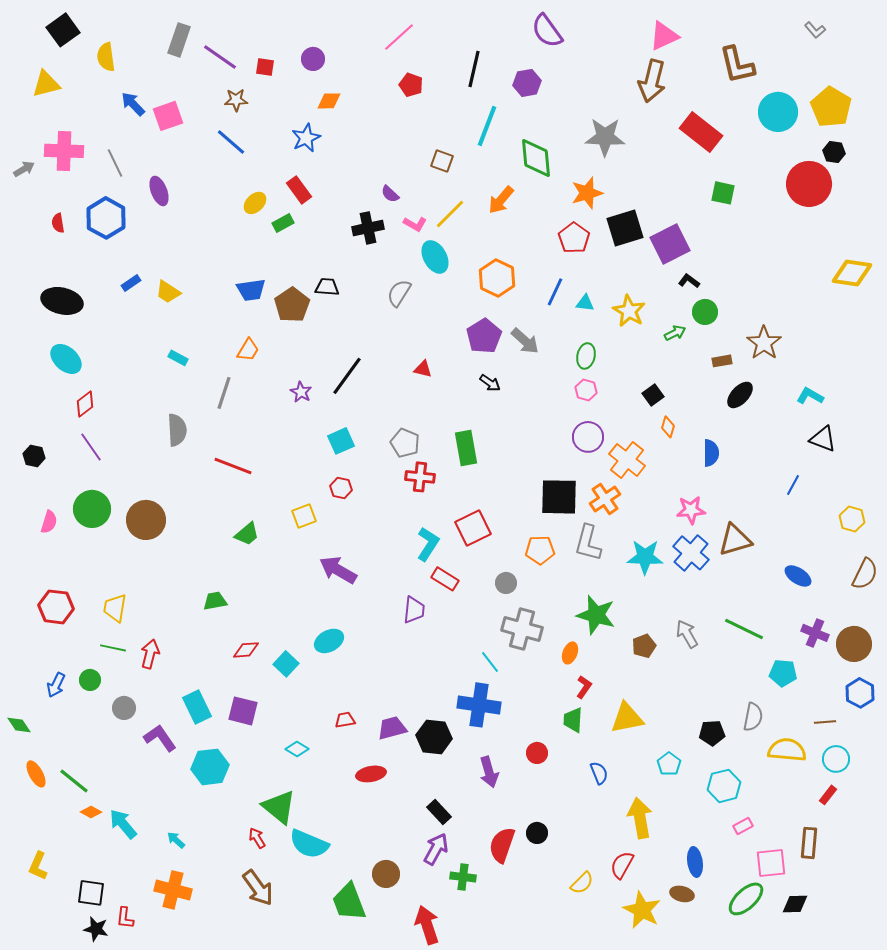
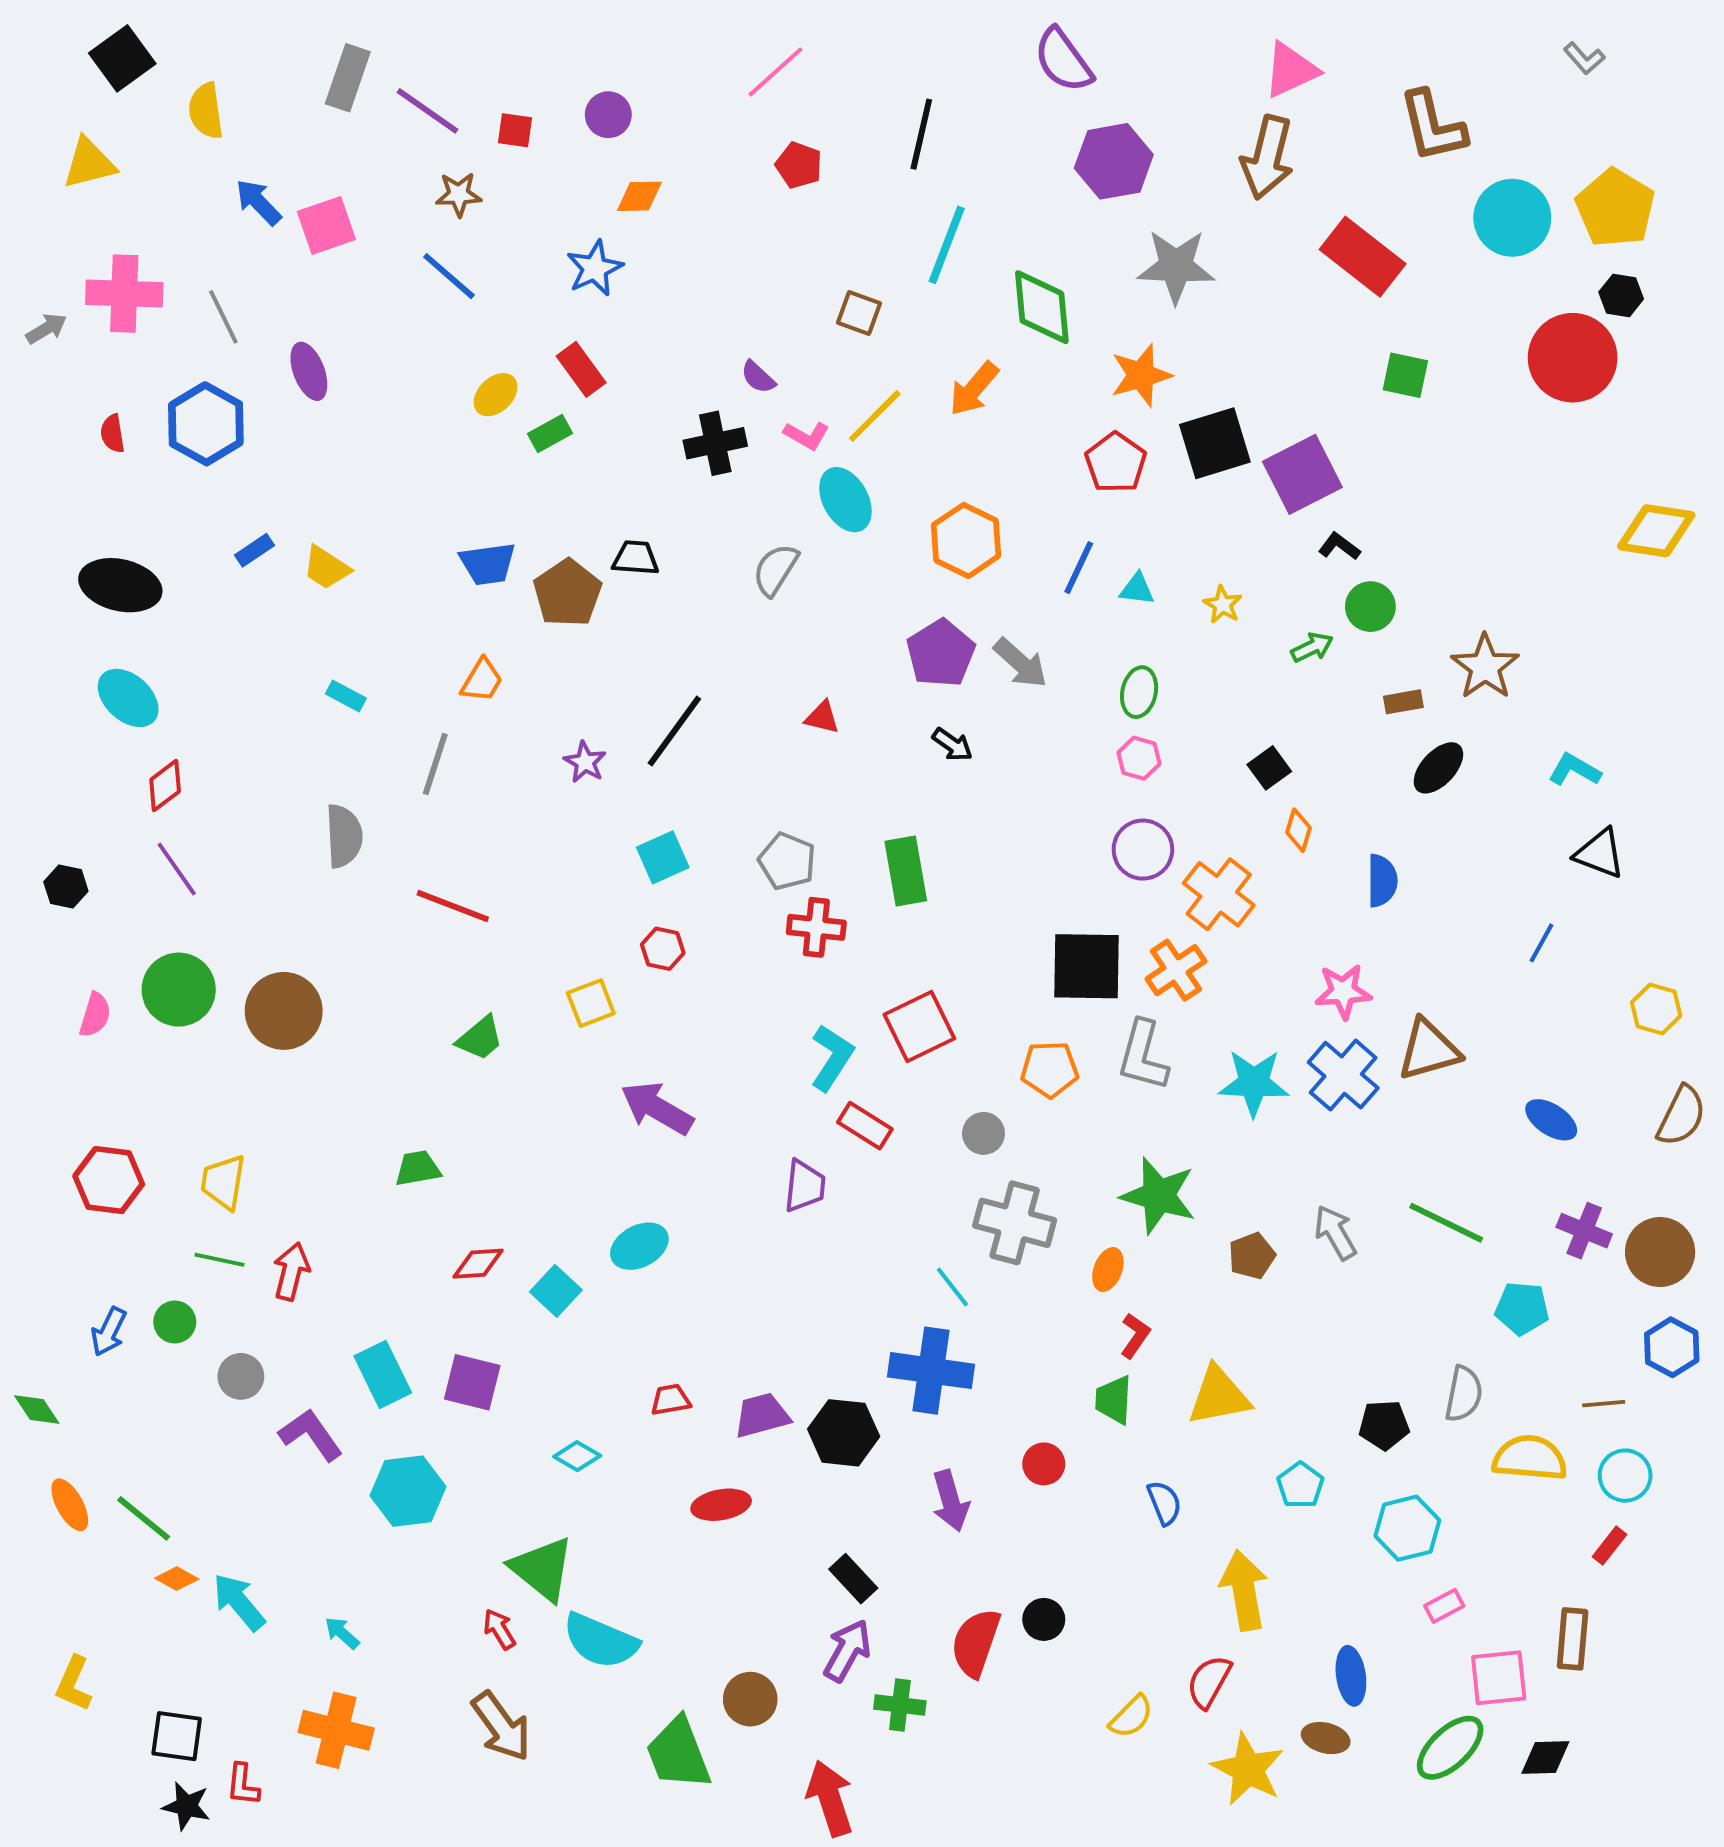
purple hexagon: (527, 83) -> (1114, 161), moved, size x1.4
yellow star: (629, 311) -> (1223, 605), size x0.6

